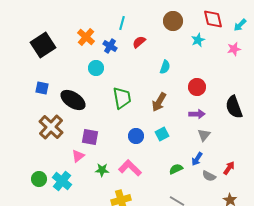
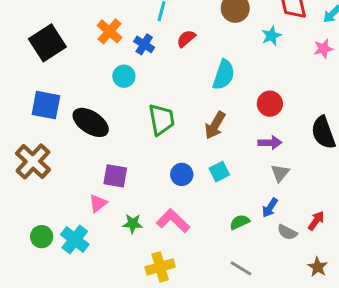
cyan semicircle: (165, 67) -> (224, 75), size x1.5
blue square: (42, 88) -> (46, 105), size x1.5
brown cross: (51, 127) -> (33, 161), moved

